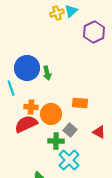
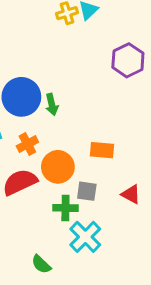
purple hexagon: (94, 32) -> (128, 60), moved
orange cross: (31, 107) -> (27, 144), moved, turned -32
gray square: (70, 130) -> (87, 191), turned -32

